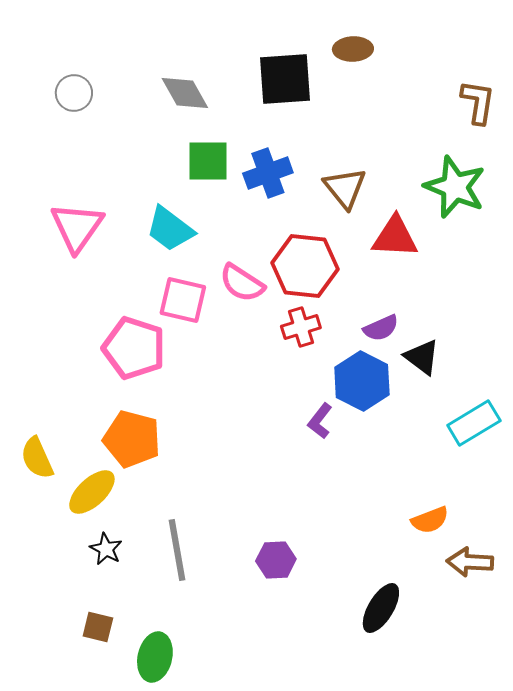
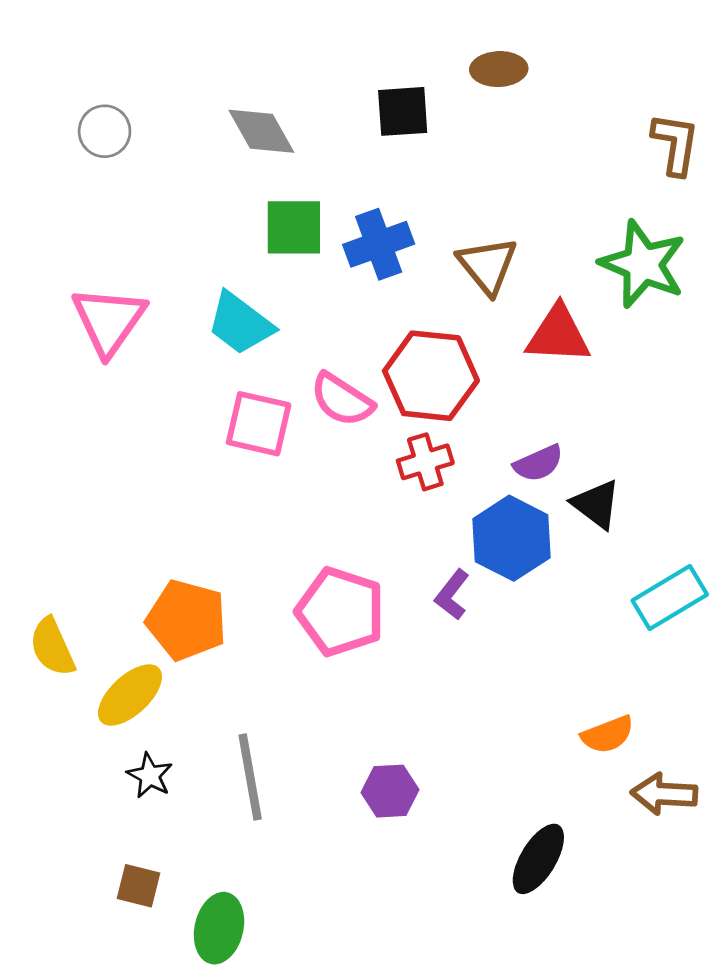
black square: (285, 79) -> (403, 111), size x0.7
pink pentagon: (134, 348) -> (341, 612), moved

